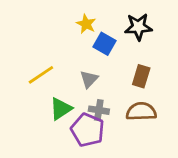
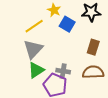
yellow line: (41, 75) -> (34, 26), moved
gray triangle: (89, 79) -> (33, 49), moved, size x1.5

